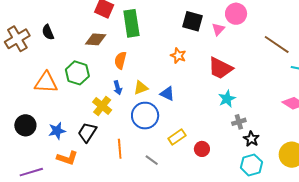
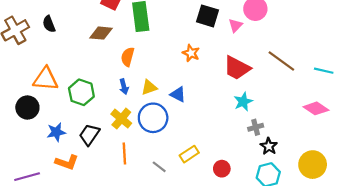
brown line: (277, 44) -> (281, 61), moved
green hexagon: (77, 73) -> (81, 92), moved
yellow cross: (102, 106) -> (121, 119), moved
black circle: (25, 125) -> (27, 108), moved
yellow rectangle: (177, 137) -> (189, 154), moved
red circle: (202, 149) -> (222, 169), moved

